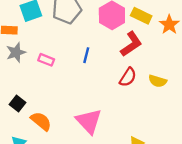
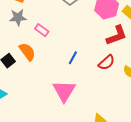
blue line: (86, 55) -> (73, 58), moved
orange semicircle: (41, 121) -> (27, 52), moved

